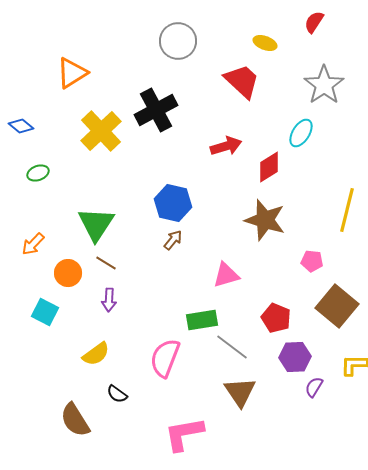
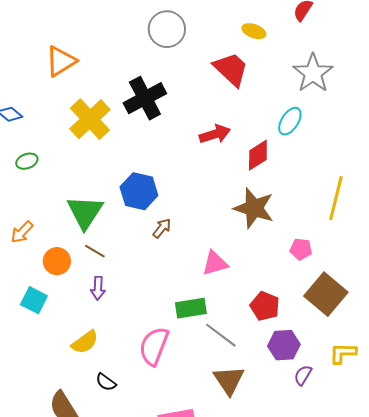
blue hexagon: (173, 203) -> (139, 191), moved

